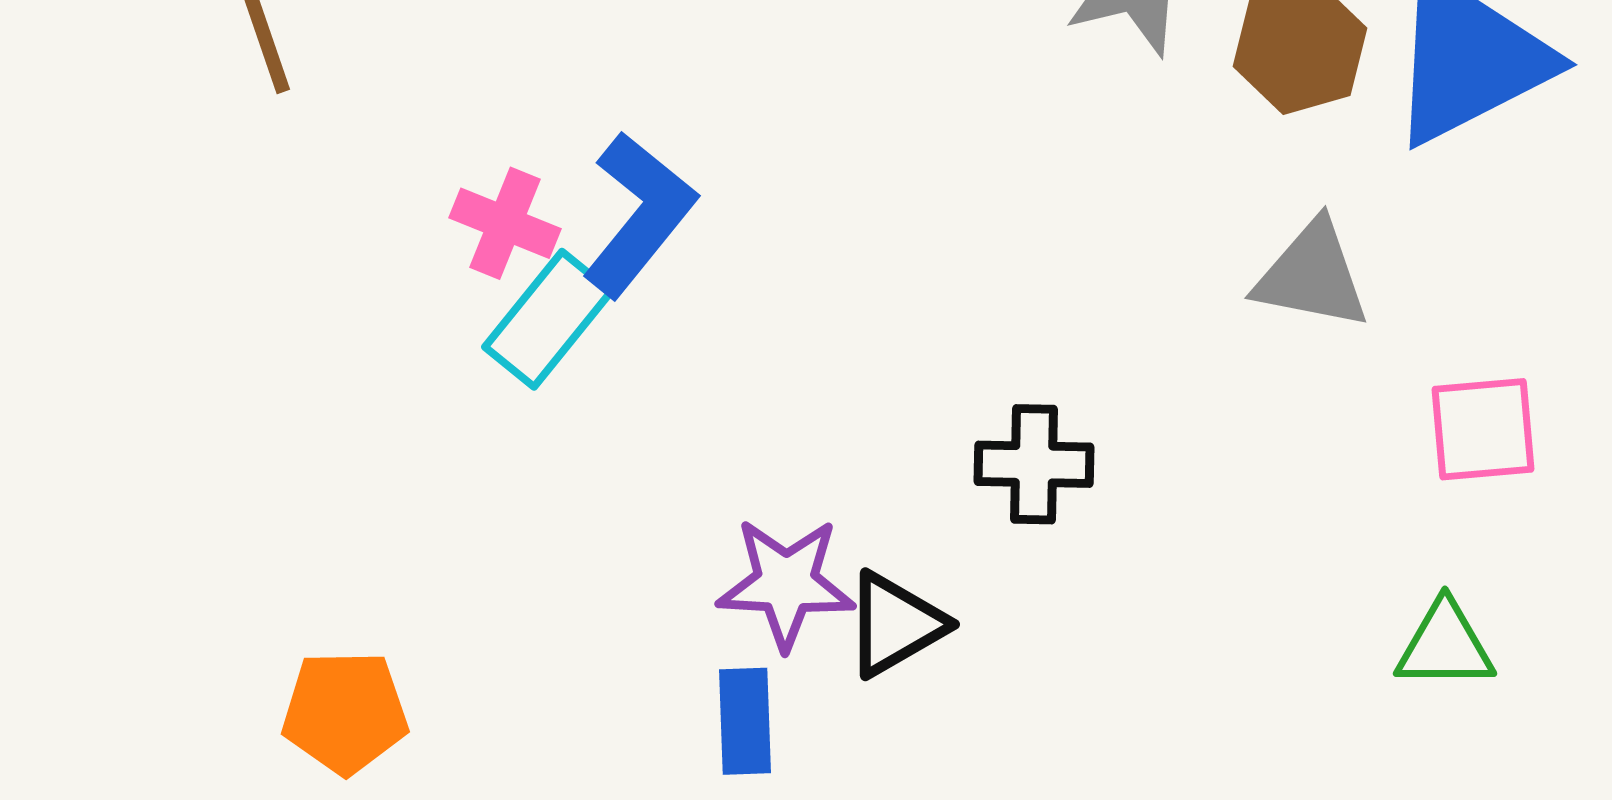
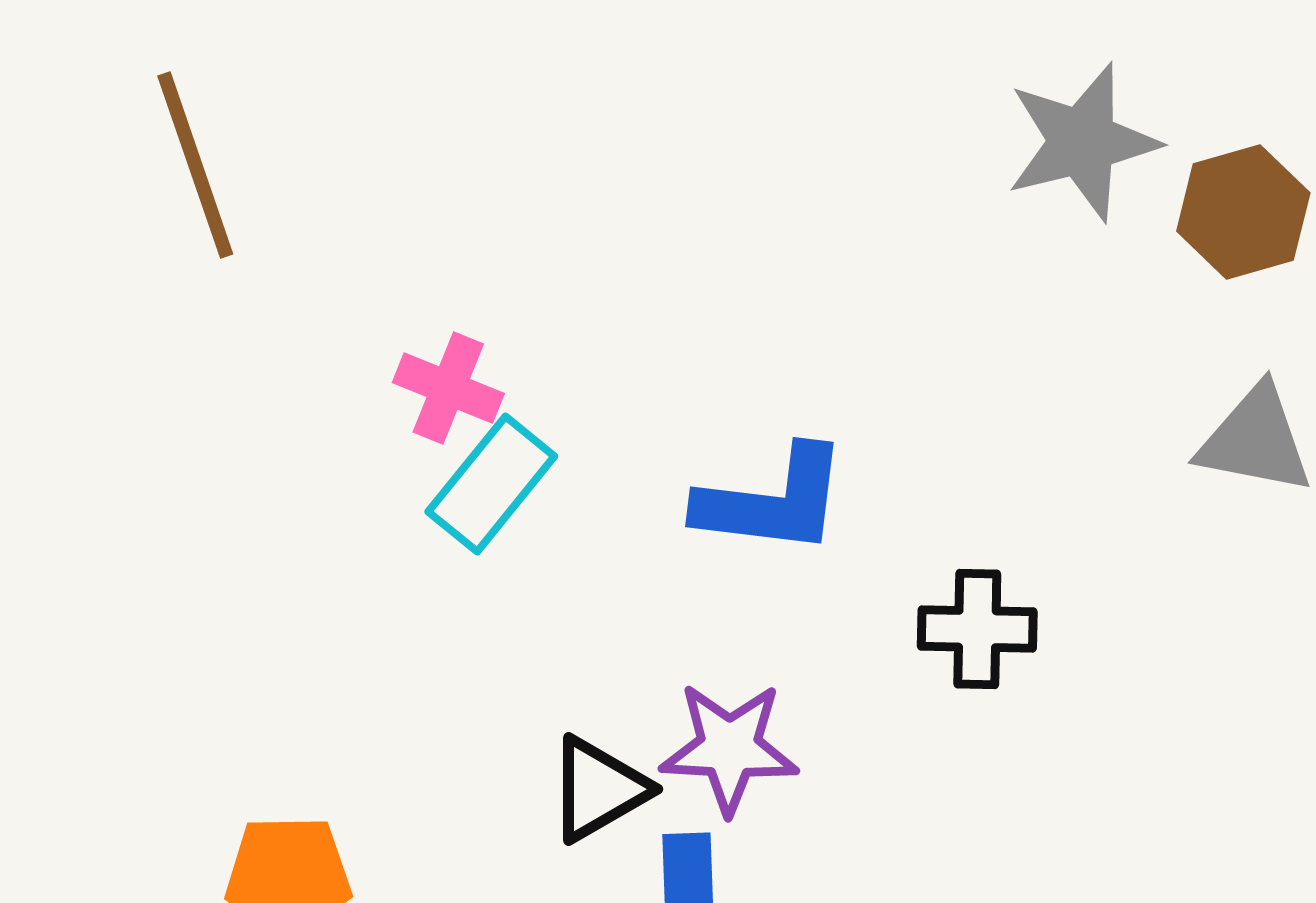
blue L-shape: (639, 214) -> (772, 501), moved, turned 58
black triangle: (895, 624) -> (598, 789), moved

